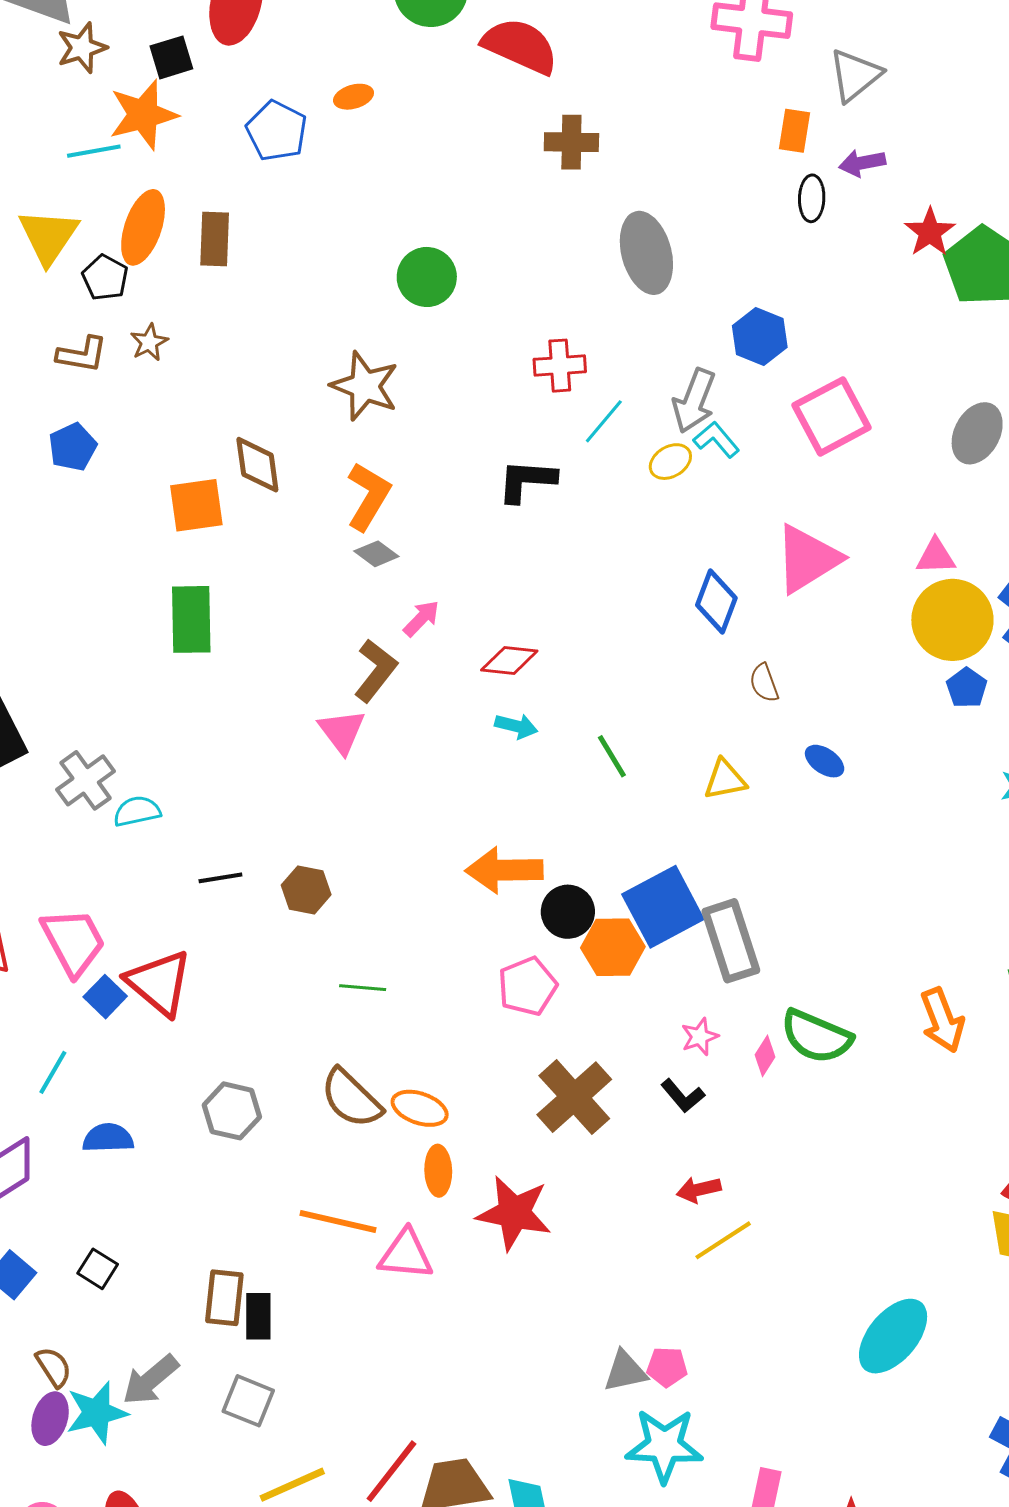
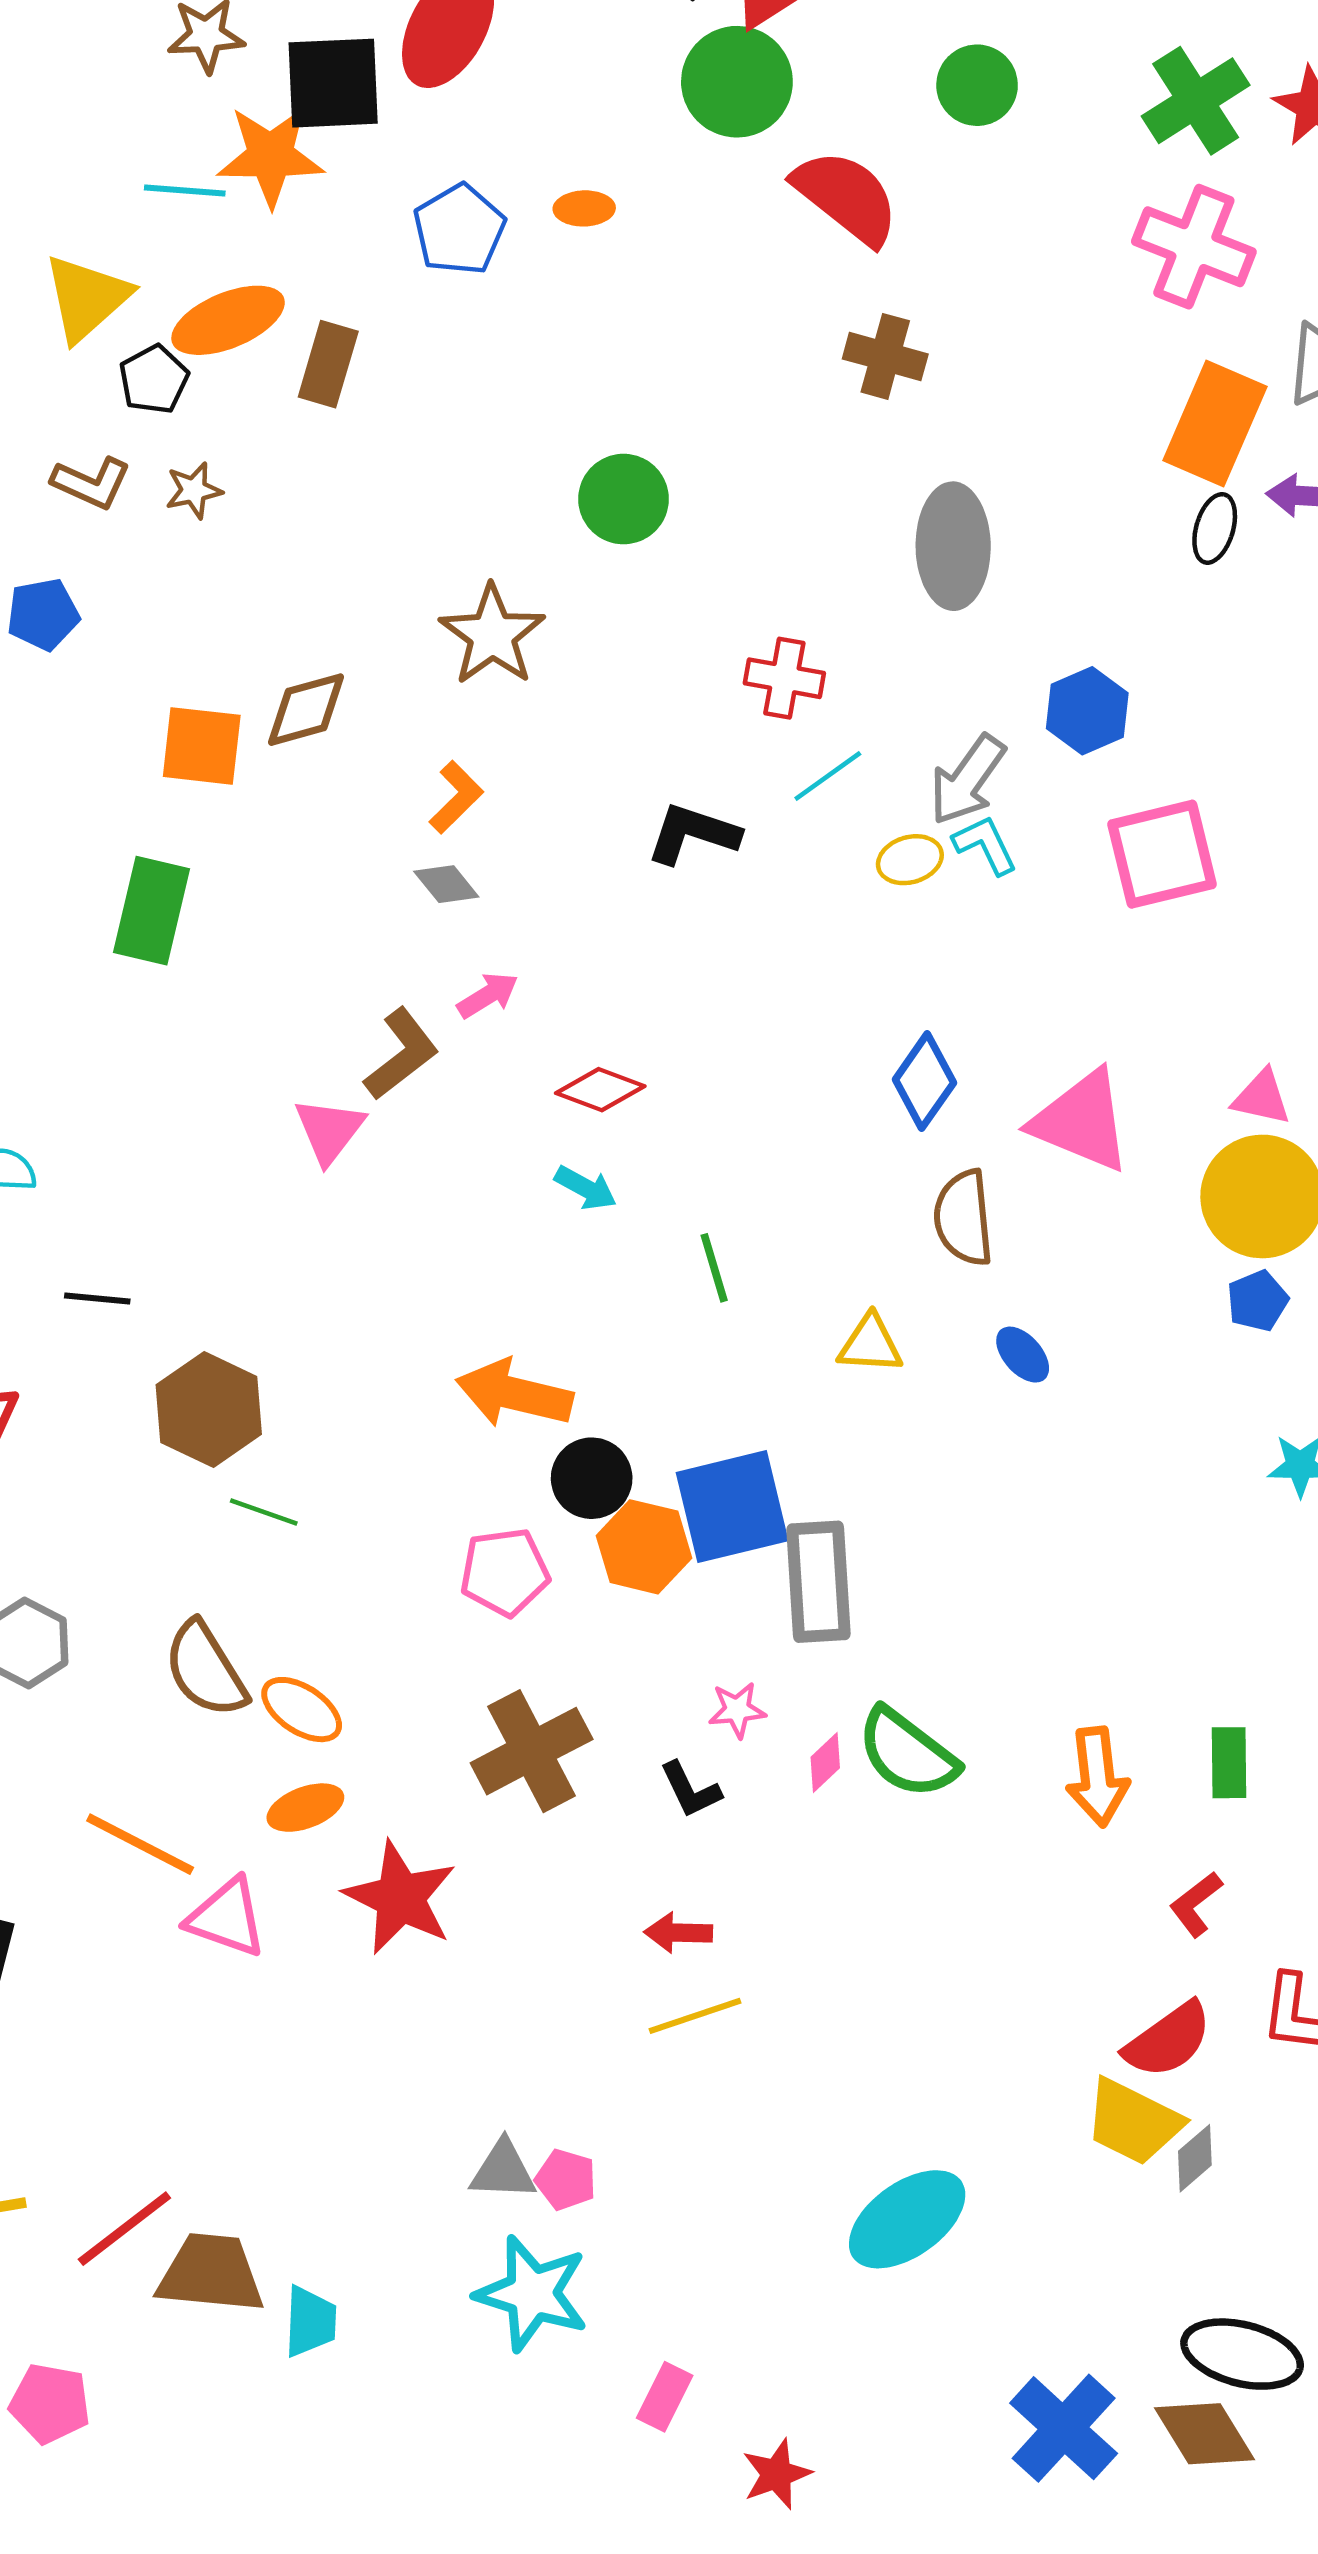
black square: (171, 57) -> (333, 83), size x1.6
orange rectangle: (794, 131) -> (1215, 423), size x1.8
orange ellipse: (143, 227) -> (228, 320), turned 34
brown diamond: (257, 465) -> (306, 710), turned 68
orange L-shape: (368, 496) -> (456, 797), size x0.7
pink triangle: (807, 559) -> (1081, 1121), moved, turned 40
brown semicircle: (764, 683) -> (964, 1218), size x1.6
brown hexagon: (306, 890) -> (209, 1410), moved, size x1.5
orange ellipse: (438, 1171) -> (305, 1808), turned 57

